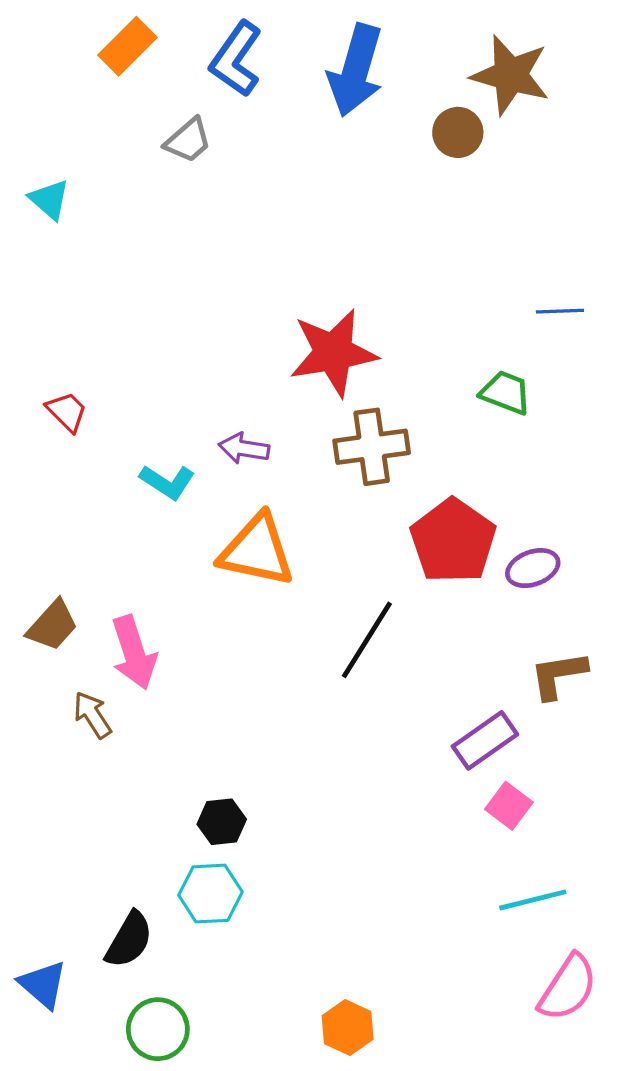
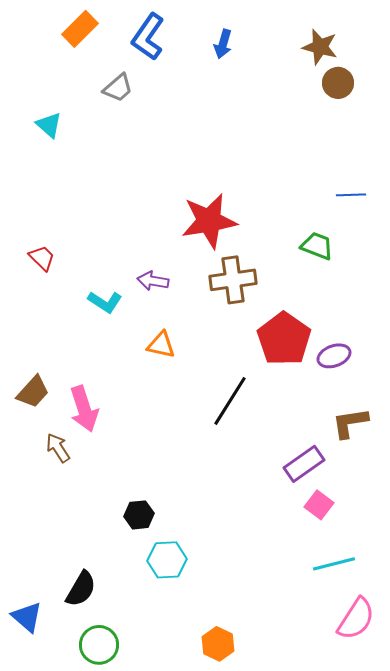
blue arrow: (356, 70) -> (223, 44), size x0.5
brown star: (510, 75) -> (320, 47), size x0.7
brown circle: (458, 132) -> (338, 83), moved
cyan triangle: (49, 199) -> (49, 125), moved
orange triangle: (257, 550) -> (161, 345), size x0.6
cyan hexagon: (210, 894) -> (167, 560), moved

